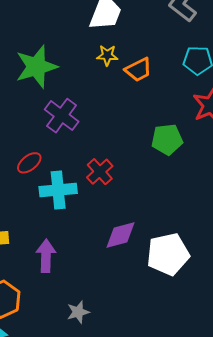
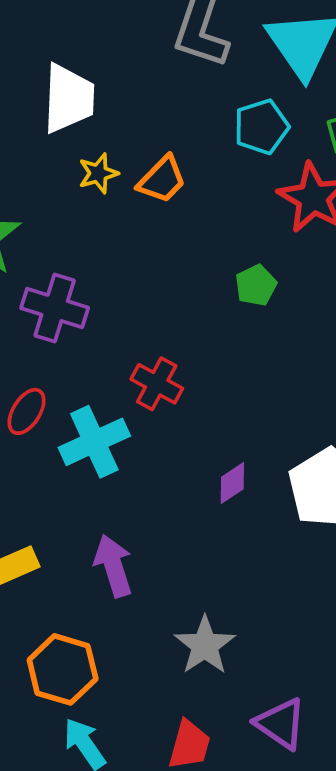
green pentagon: (167, 139) -> (256, 285), size x0.7
purple diamond: (120, 235) -> (232, 483), size x0.7
gray star: (78, 312) -> (205, 645), size x1.4

